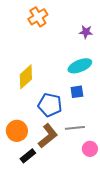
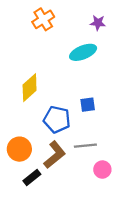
purple star: (86, 32) -> (98, 23), moved
cyan ellipse: (80, 66) -> (83, 52), moved

